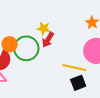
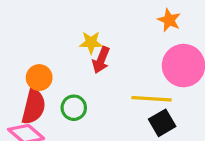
green circle: (26, 48) -> (74, 108), moved, size x0.6

